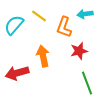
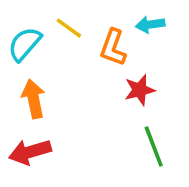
orange arrow: (43, 56) -> (34, 99), moved
red arrow: (17, 73) -> (30, 152), moved

